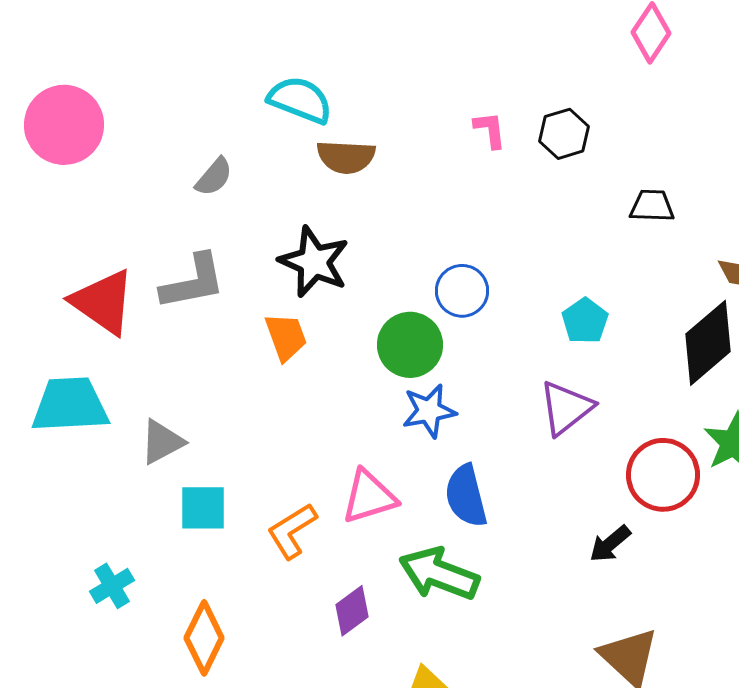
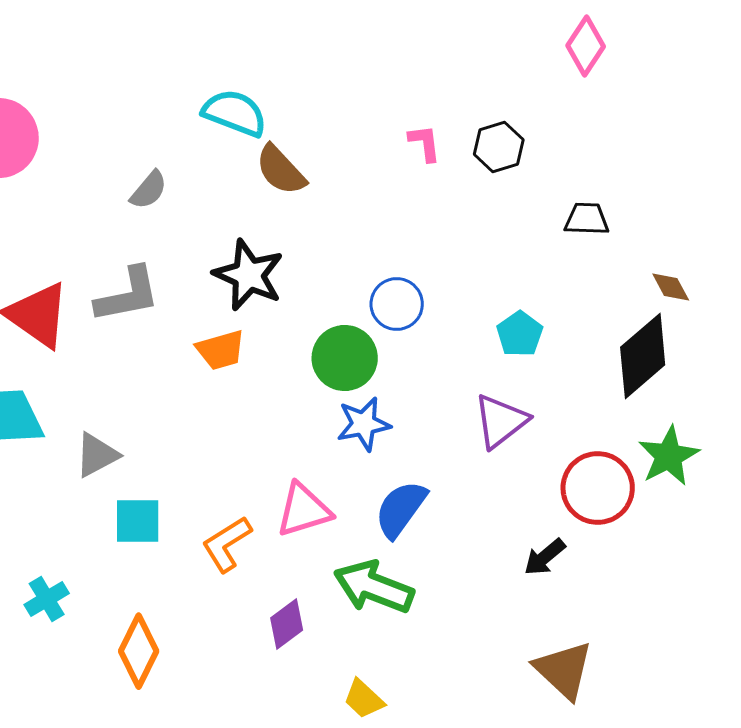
brown semicircle: (346, 157) -> (281, 170), turned 44
orange trapezoid: (286, 337) -> (221, 350), turned 94
blue semicircle: (466, 496) -> (401, 509), turned 50

